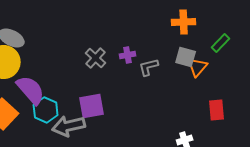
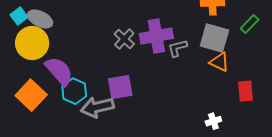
purple cross: (128, 55) -> (156, 36), size x2.0
gray square: (186, 57) -> (214, 38), size x1.4
orange triangle: (198, 67) -> (219, 62), moved, turned -45

